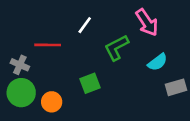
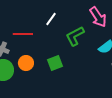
orange circle: (52, 102) -> (26, 63), moved

